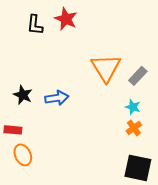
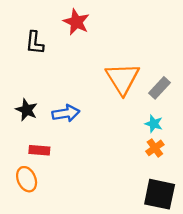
black L-shape: (35, 25) -> (35, 43), moved
red rectangle: (13, 130) -> (39, 150), moved

